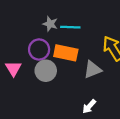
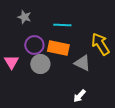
gray star: (50, 24) -> (24, 17), moved
gray triangle: (93, 70) -> (82, 63), turned 48

